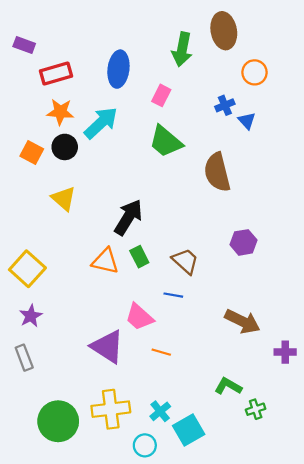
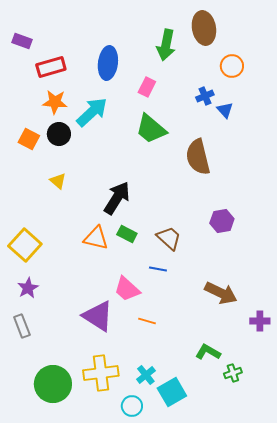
yellow triangle: (64, 199) -> (58, 181), size x0.7
green rectangle: (139, 257) -> (127, 234), turned -36

